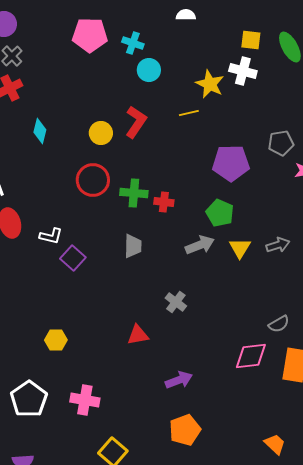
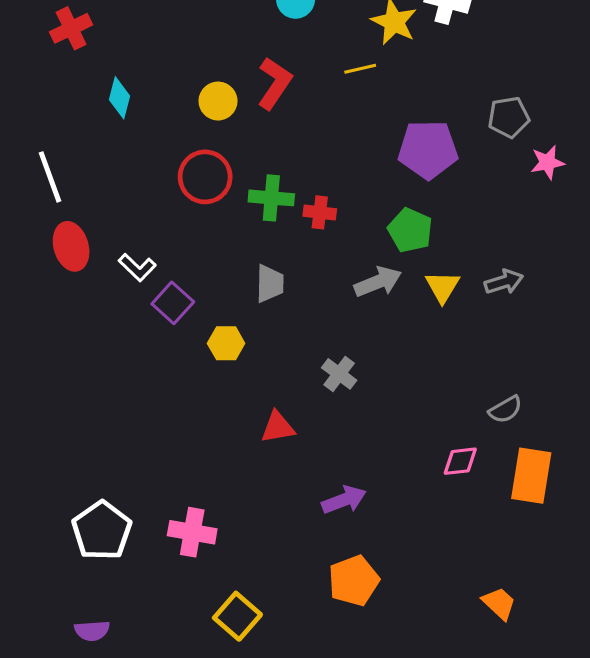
white L-shape: (51, 236) -> (137, 267), turned 30
yellow hexagon: (56, 340) -> (226, 343), moved
pink diamond: (251, 356) -> (460, 461), size x0.7

